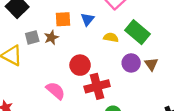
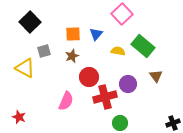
brown star: (51, 37) -> (72, 56), moved
purple circle: (131, 63) -> (128, 84), moved
pink semicircle: (56, 91) -> (66, 101), turned 72

